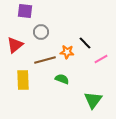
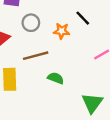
black line: (85, 43) -> (83, 18), moved
orange star: (67, 52) -> (62, 31), moved

